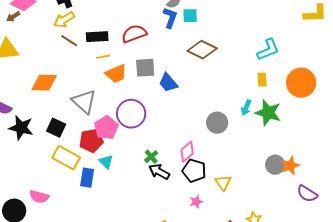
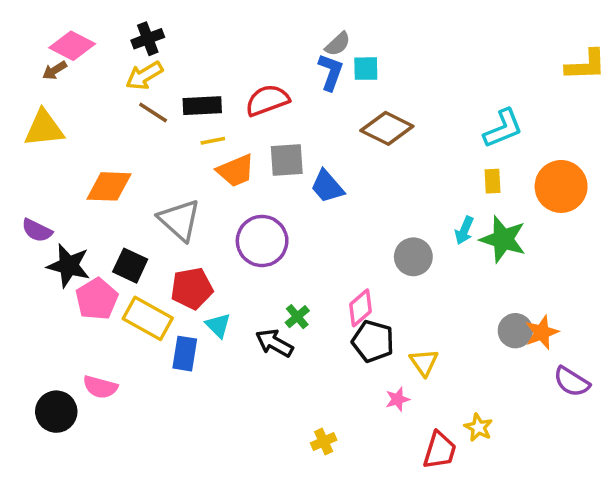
pink pentagon: (106, 128) -> (97, 299), moved
black arrow: (159, 172) -> (274, 343), moved
pink star: (196, 202) -> (398, 399), moved

